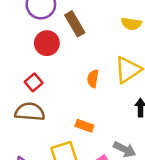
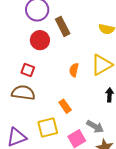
red square: (34, 82) -> (28, 70), turned -32
orange rectangle: (84, 126) -> (65, 106), turned 32

